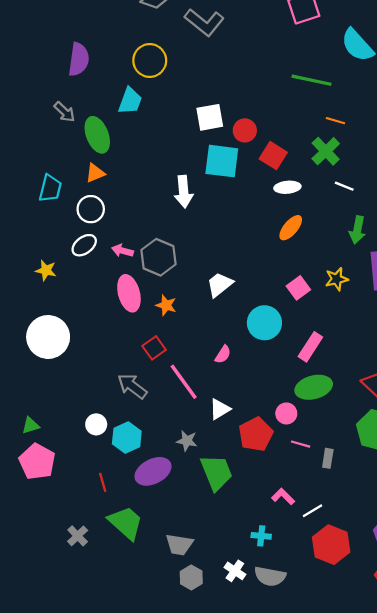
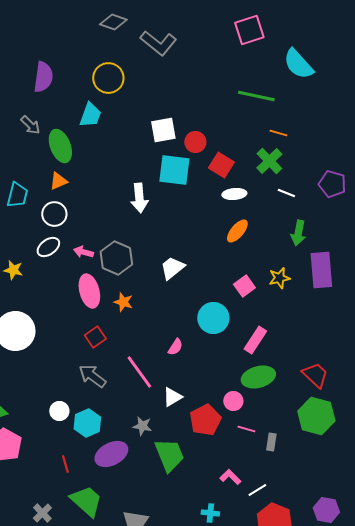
white trapezoid: (220, 285) -> (172, 268), moved
red square: (154, 348) -> (95, 337), moved

